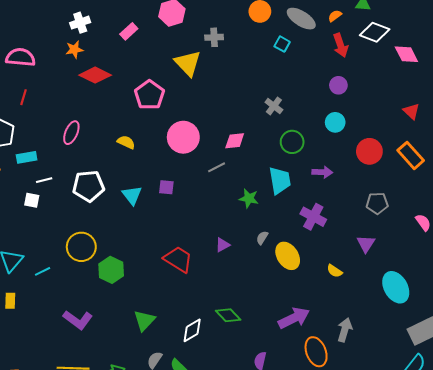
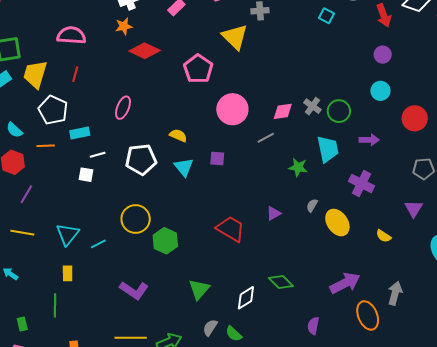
gray cross: (274, 106) -> (312, 106), moved
yellow semicircle: (126, 142) -> (178, 135), moved

